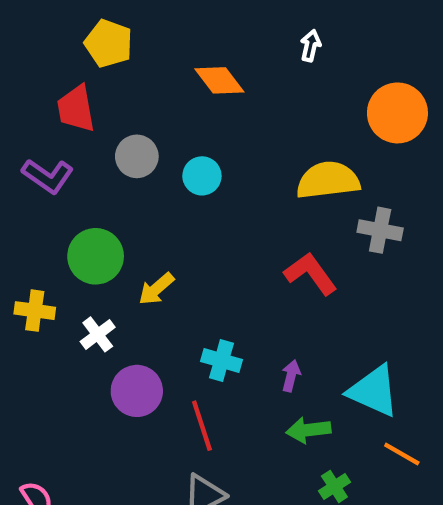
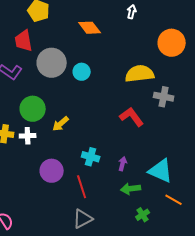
gray circle: (137, 156) -> (52, 63), size x1.5
white cross: (98, 334) -> (28, 136), moved, turned 35

